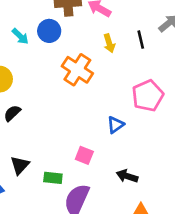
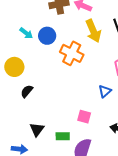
blue circle: (49, 31) -> (47, 36), moved
yellow arrow: (109, 43) -> (93, 31), size x1.6

